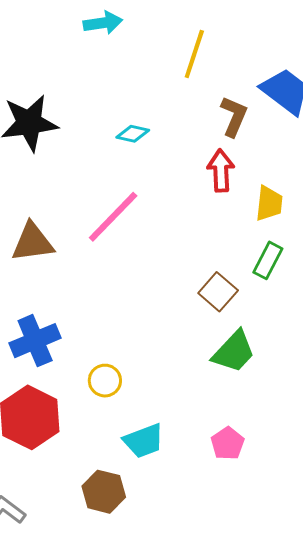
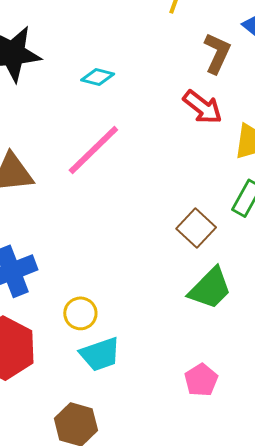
cyan diamond: (133, 134) -> (98, 77), moved
red arrow: (221, 171) -> (202, 107), turned 129
cyan trapezoid: (144, 441) -> (100, 354), moved

